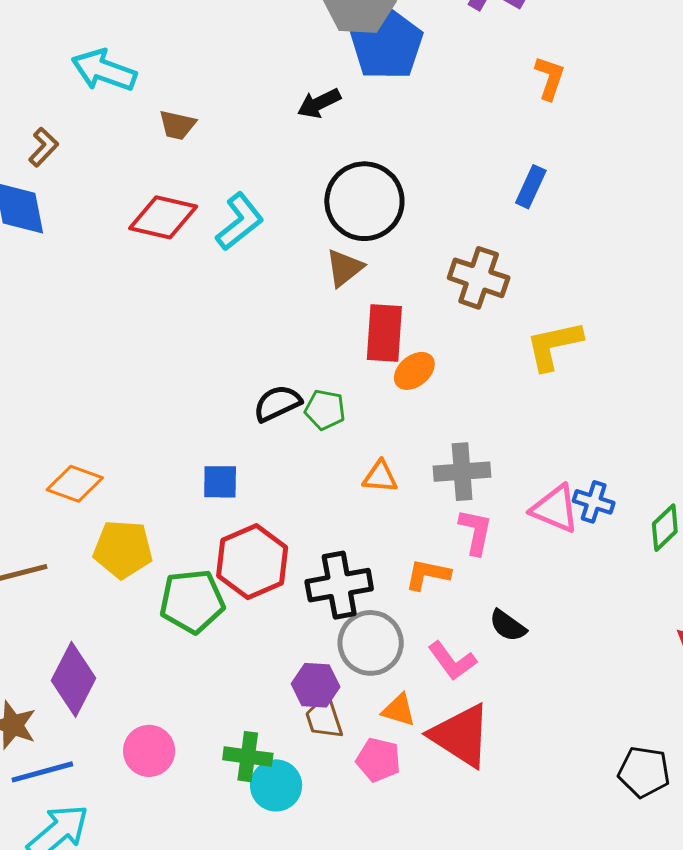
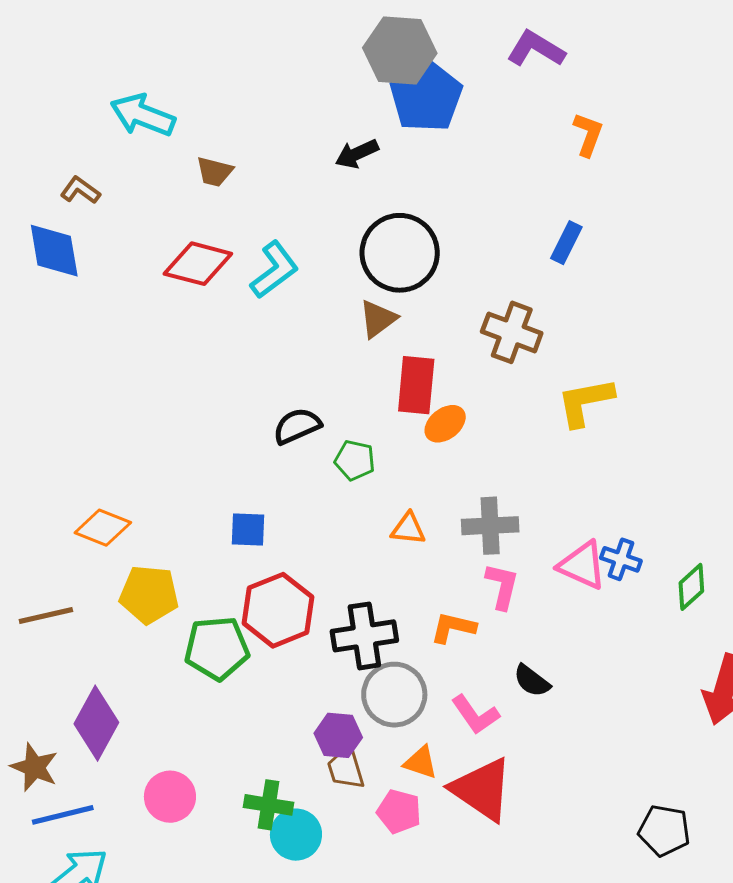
brown L-shape: (44, 147) -> (80, 190), turned -99
black semicircle: (277, 403) -> (297, 426), moved

